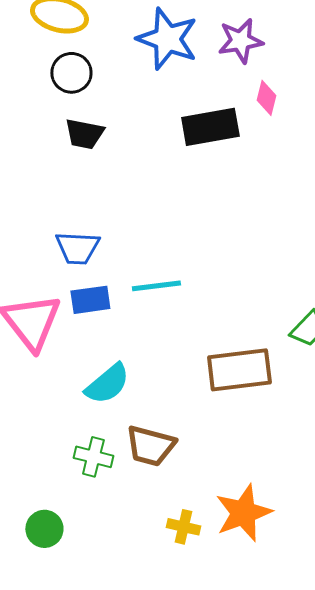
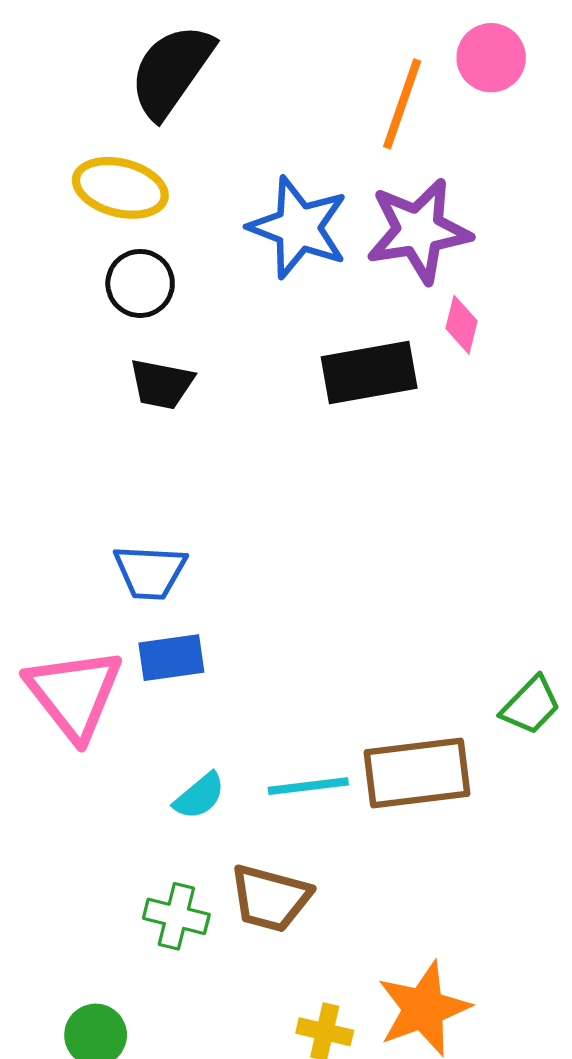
purple star: (240, 41) -> (419, 231), size x1.4
cyan line: (156, 286) -> (308, 786), moved
cyan semicircle: (107, 384) -> (199, 796), size x0.7

